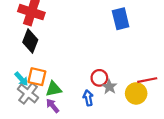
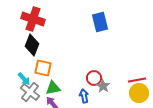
blue rectangle: (121, 19) -> (100, 22), moved
orange square: (37, 77) -> (43, 68), moved
yellow circle: (136, 93) -> (139, 93), moved

